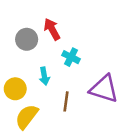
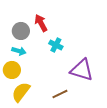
cyan arrow: (44, 76) -> (19, 51), moved, turned -64
brown line: (66, 101) -> (60, 94), moved, turned 56

